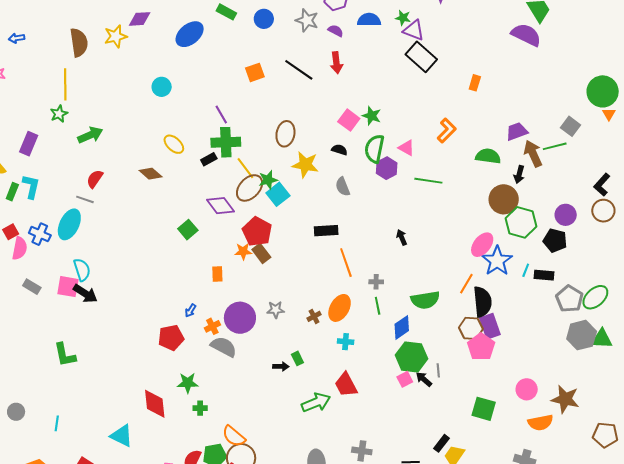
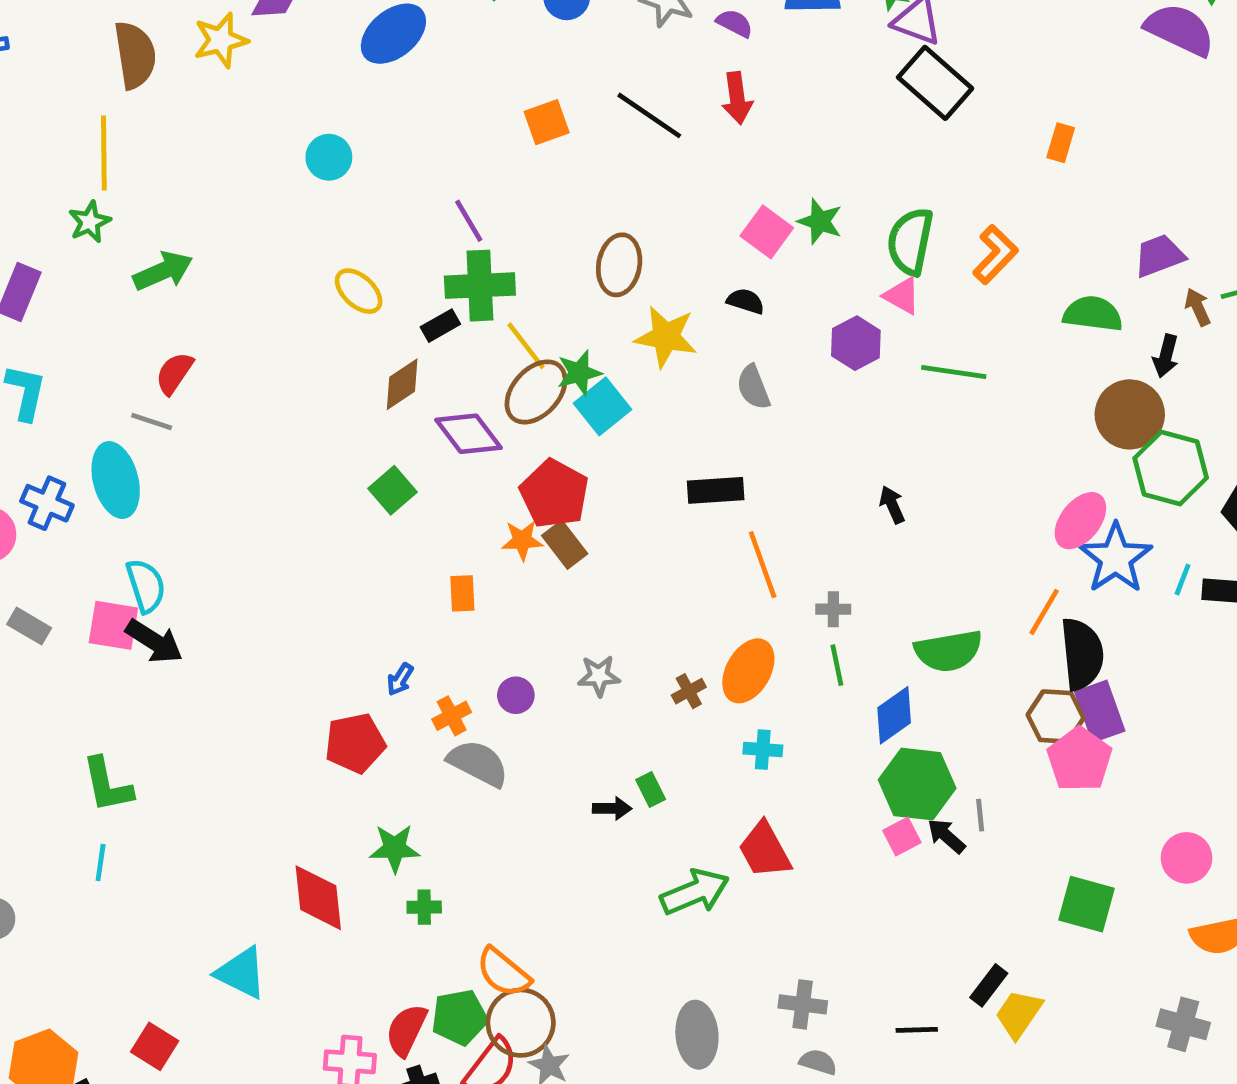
green semicircle: (374, 149) -> (910, 241), moved
brown arrow: (533, 154) -> (1198, 307), size x0.6
brown diamond: (151, 174) -> (402, 384), moved, turned -75
cyan ellipse: (69, 224) -> (116, 480), turned -40
purple circle: (240, 318) -> (516, 695), size x0.5
cyan line: (57, 423) -> (101, 863), moved

